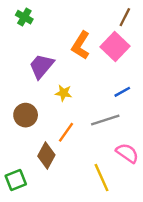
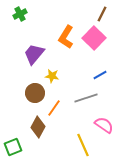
green cross: (24, 17) -> (20, 14), turned 32
brown circle: (26, 115) -> (35, 93), moved

